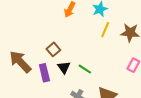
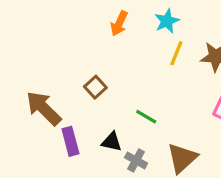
black triangle: (64, 67) -> (112, 142), moved, turned -40
purple rectangle: (44, 73) -> (70, 141), moved

